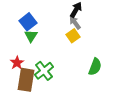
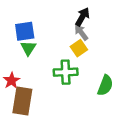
blue square: (28, 22) -> (25, 31), turned 30
green cross: (44, 71) -> (66, 72), moved, turned 36

